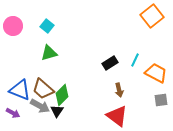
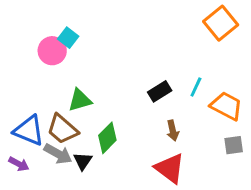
pink circle: (13, 26) -> (52, 51), moved
green triangle: (49, 53) -> (80, 100), moved
green diamond: (62, 95) -> (107, 138), moved

